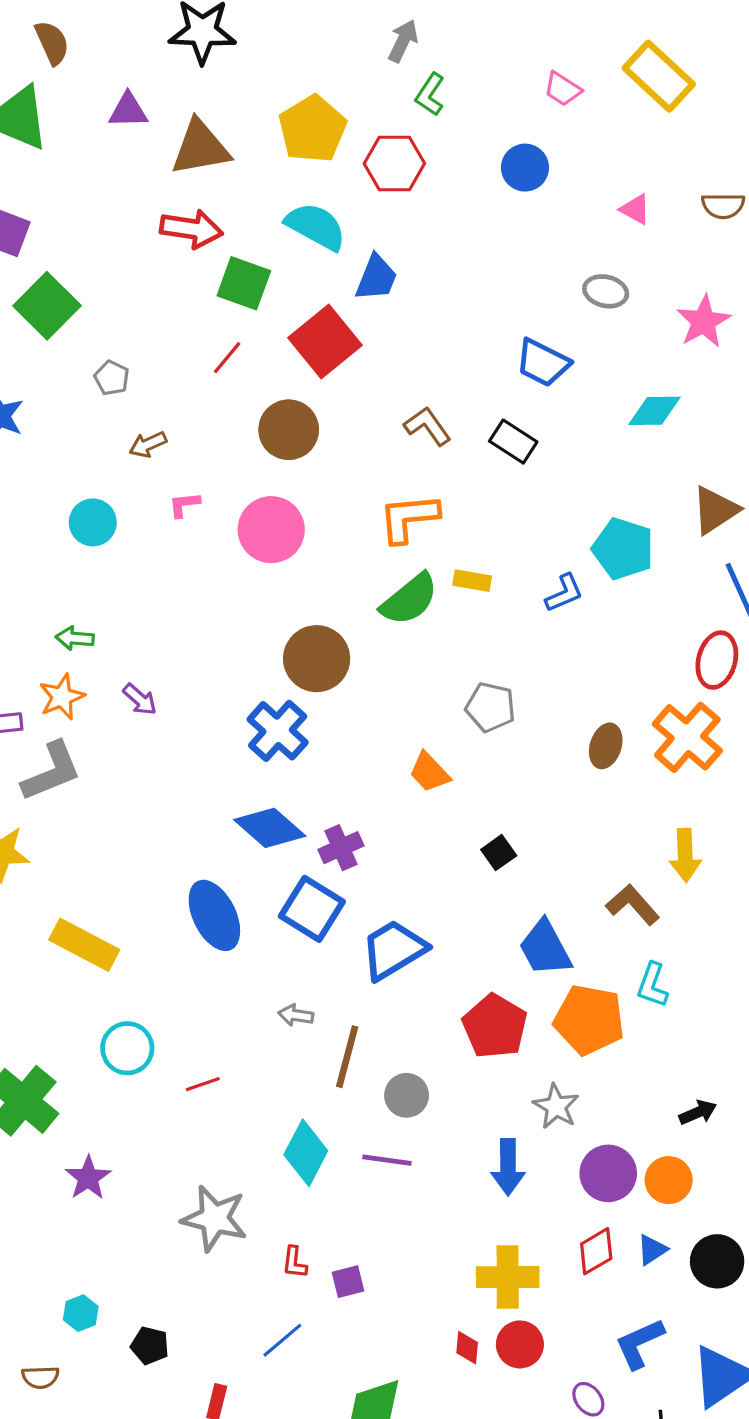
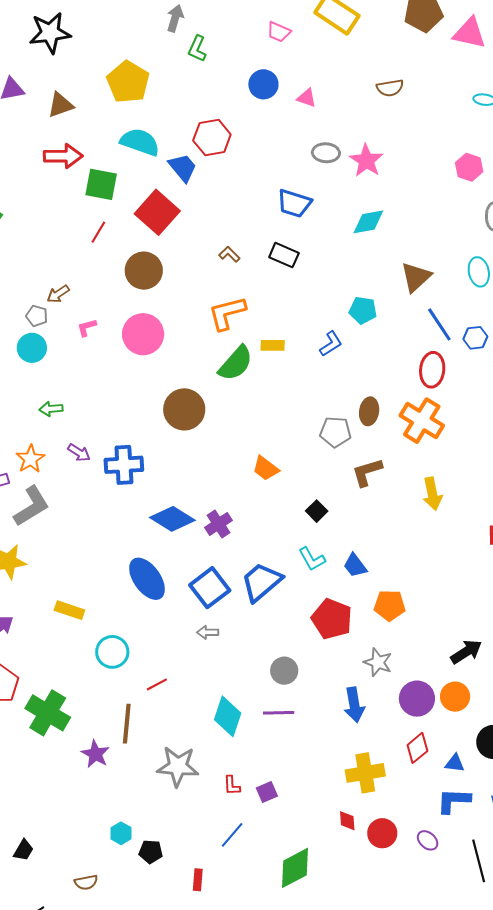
brown triangle: (200, 148) -> (60, 105), size x0.7
red hexagon: (394, 163) -> (212, 138), moved
pink triangle: (635, 209) -> (307, 98), moved
blue trapezoid: (376, 278) -> (183, 168), turned -52
pink star: (704, 322) -> (366, 161), moved
gray pentagon: (112, 378) -> (37, 316), moved
brown L-shape: (428, 426) -> (229, 254), size x0.7
cyan pentagon: (623, 549) -> (363, 310), size x0.7
green arrow: (75, 638) -> (51, 409), moved
gray pentagon: (490, 707) -> (335, 432), moved
blue cross: (278, 731) -> (124, 465), moved, turned -36
brown ellipse: (606, 746) -> (369, 411), moved
brown L-shape: (633, 905) -> (367, 472), moved, turned -56
blue square: (312, 909) -> (210, 588), moved, turned 30
yellow rectangle: (84, 945) -> (69, 610), size x0.7
blue trapezoid: (545, 948) -> (355, 565), size x0.7
cyan L-shape: (652, 985) -> (312, 559), moved, turned -40
orange pentagon: (589, 1020) -> (390, 605), size x0.7
cyan circle: (127, 1048) -> (112, 652), moved
brown line: (347, 1057) -> (127, 724), moved
black arrow: (698, 1112) -> (466, 652), size x1.4
blue triangle: (652, 1250) -> (455, 763), moved, turned 50
cyan hexagon: (81, 1313) -> (121, 833), moved
blue L-shape: (640, 1343) -> (454, 801), turned 36
red circle: (520, 1344) -> (382, 833), moved

